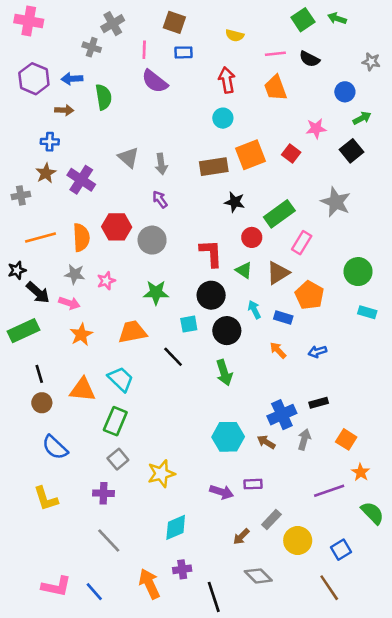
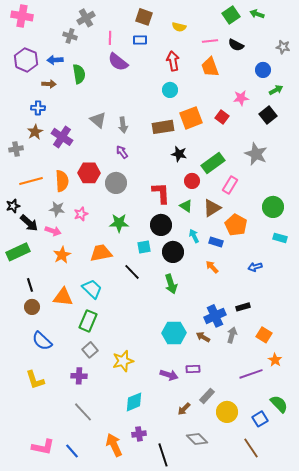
brown square: (174, 22) -> (144, 17), moved
blue arrow: (317, 352) -> (255, 267), moved
green semicircle: (372, 513) -> (279, 404), moved

